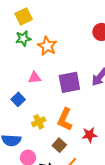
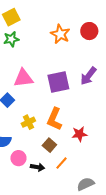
orange star: (47, 46) -> (60, 34), moved
pink triangle: (35, 78) -> (23, 78), size x1.5

